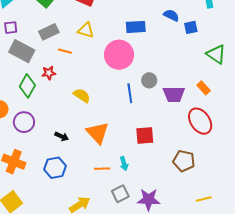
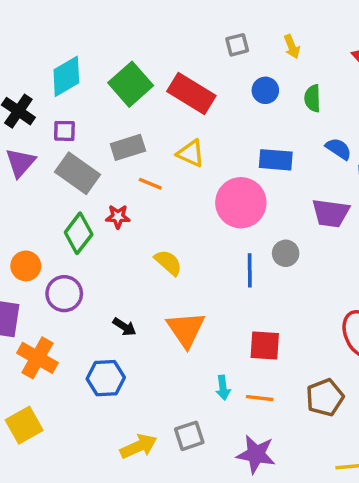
purple trapezoid: (174, 94) -> (331, 213), moved
brown pentagon: (184, 161) -> (325, 398), turned 30
orange line: (102, 169) -> (260, 398), moved
gray square: (120, 194) -> (189, 436), moved

